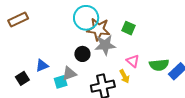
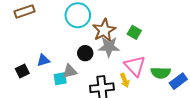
cyan circle: (86, 18) -> (78, 15), moved
brown star: (99, 29) -> (104, 30), turned 30
pink triangle: (133, 61) -> (135, 66), size x1.6

